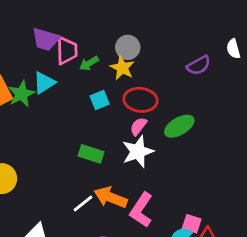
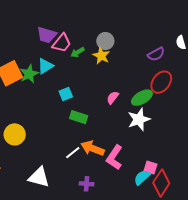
pink trapezoid: (67, 51) -> (62, 43), turned 40
cyan square: (100, 100) -> (66, 94), moved
red ellipse: (140, 100) -> (161, 82), moved, turned -60
white star: (138, 152) -> (139, 119), moved

